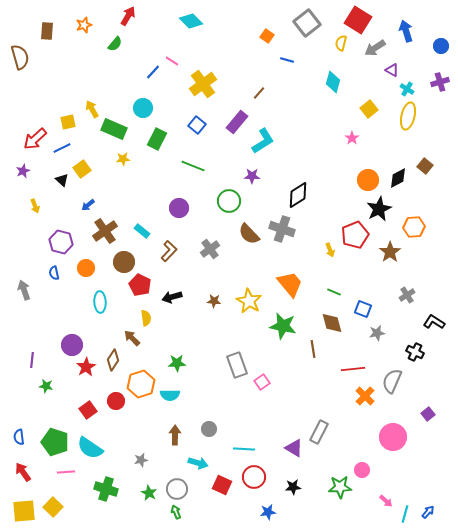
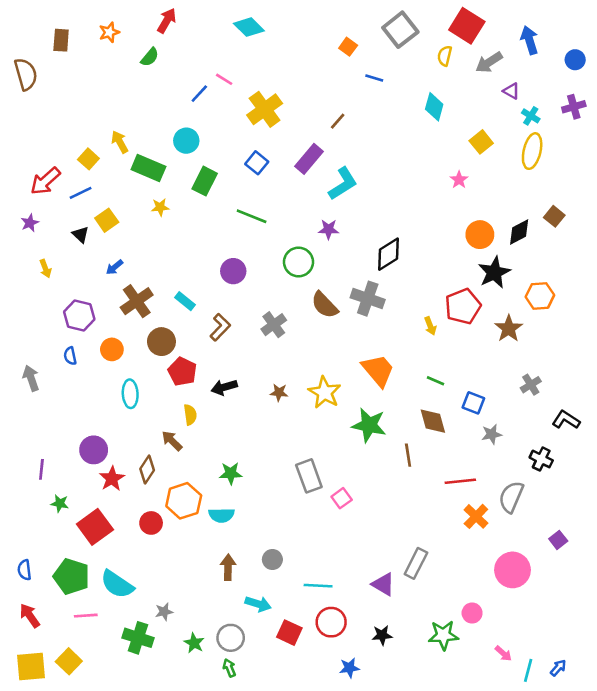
yellow square: (68, 122) -> (88, 159), turned -35
red square: (88, 410) -> (95, 527), moved, size x1.5
gray star: (141, 460) -> (164, 612), moved

